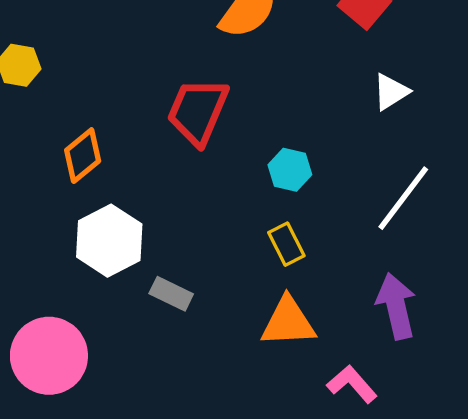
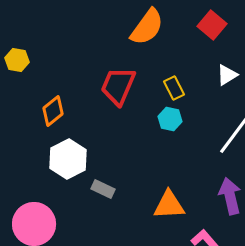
yellow rectangle: (286, 244) -> (174, 88), moved

